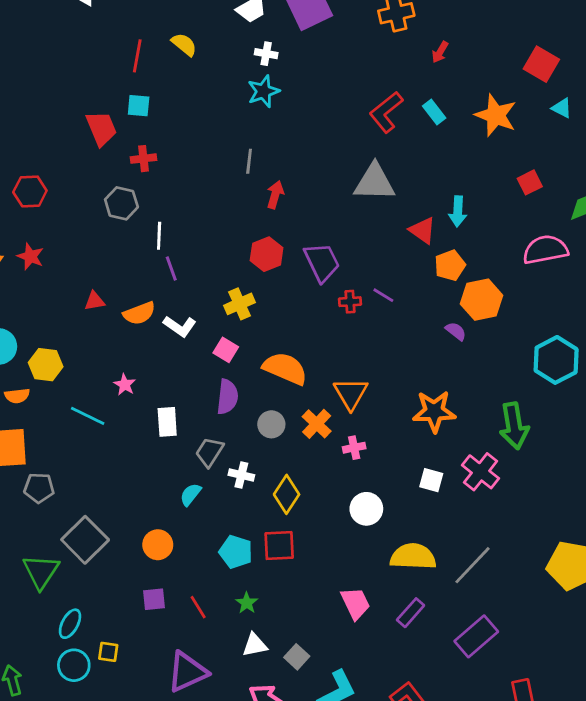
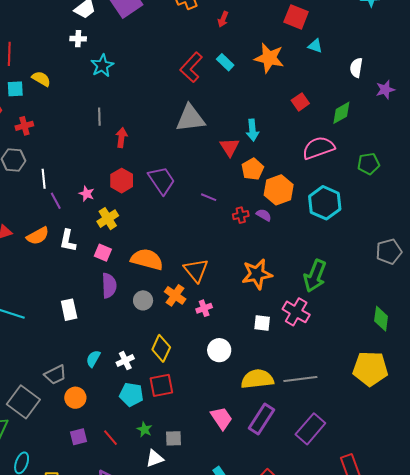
yellow semicircle: (184, 44) -> (41, 79), moved
white cross: (266, 54) -> (78, 39), moved
red triangle: (423, 230) -> (229, 147), turned 30
red cross: (350, 302) -> (241, 215), moved
white L-shape: (180, 326) -> (68, 241), turned 75
cyan hexagon: (556, 360) -> (325, 203), moved
pink star: (125, 385) -> (87, 194), moved
green arrow: (514, 426) -> (315, 276), turned 40
gray trapezoid: (209, 452) -> (55, 375), moved, turned -140
white cross: (241, 475) -> (125, 361), moved, turned -30
gray line: (472, 565) -> (300, 379), turned 48
purple rectangle: (411, 613) -> (261, 419), size x1.4
gray square: (297, 657) -> (174, 438), moved, turned -36

